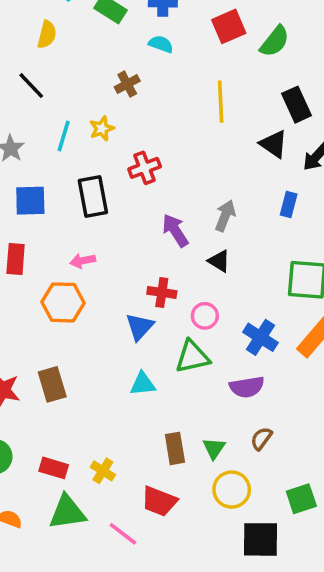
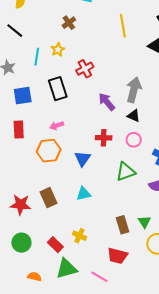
gray arrow: (225, 216) -> (134, 90), size x1.4
pink circle: (205, 316) -> (134, 140), moved
blue triangle: (140, 327) -> (83, 159), moved
cyan triangle: (143, 384) -> (84, 194), moved
red rectangle: (54, 468) -> (55, 245), turned 35
yellow cross: (103, 471) -> (79, 236), moved

